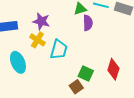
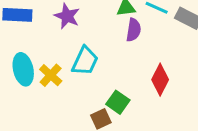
yellow cross: (37, 40) -> (51, 75), moved
red diamond: (113, 69) -> (160, 80), moved

